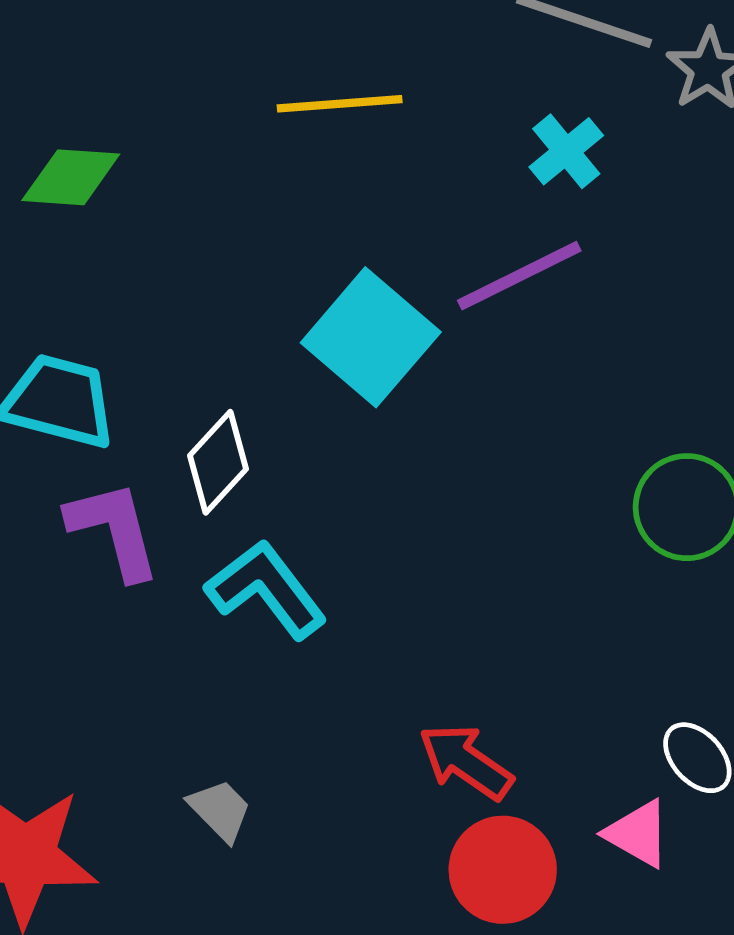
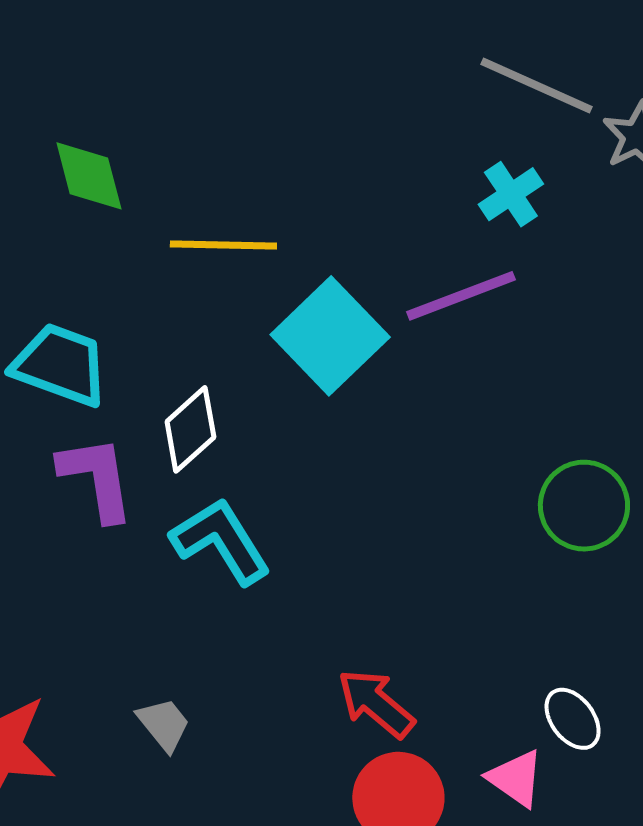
yellow line: (340, 104) -> (223, 245), moved
green diamond: (71, 177) -> (89, 176), turned 66

